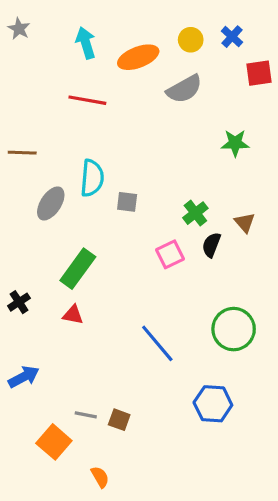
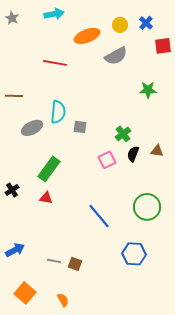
cyan arrow: (86, 43) -> (54, 14), moved, turned 96
gray ellipse: (51, 203) -> (32, 128), turned 30
brown triangle: (245, 223) -> (157, 151), moved, turned -40
blue arrow: (24, 377) -> (15, 250), moved
orange square: (54, 442) -> (25, 293), moved

